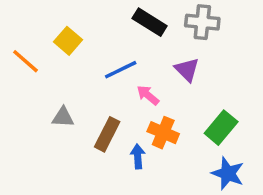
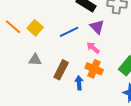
yellow square: (68, 41) -> (35, 28), moved
purple triangle: (187, 70) -> (97, 27), moved
pink arrow: (148, 95) -> (93, 48), moved

